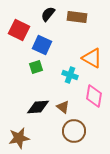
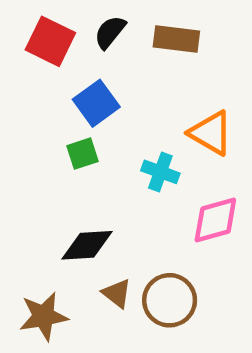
red square: (19, 30) -> (50, 41), moved
blue square: (42, 45) -> (96, 103), turned 30
pink diamond: (94, 96) -> (215, 220), turned 65
brown triangle: (63, 107) -> (117, 293), moved

